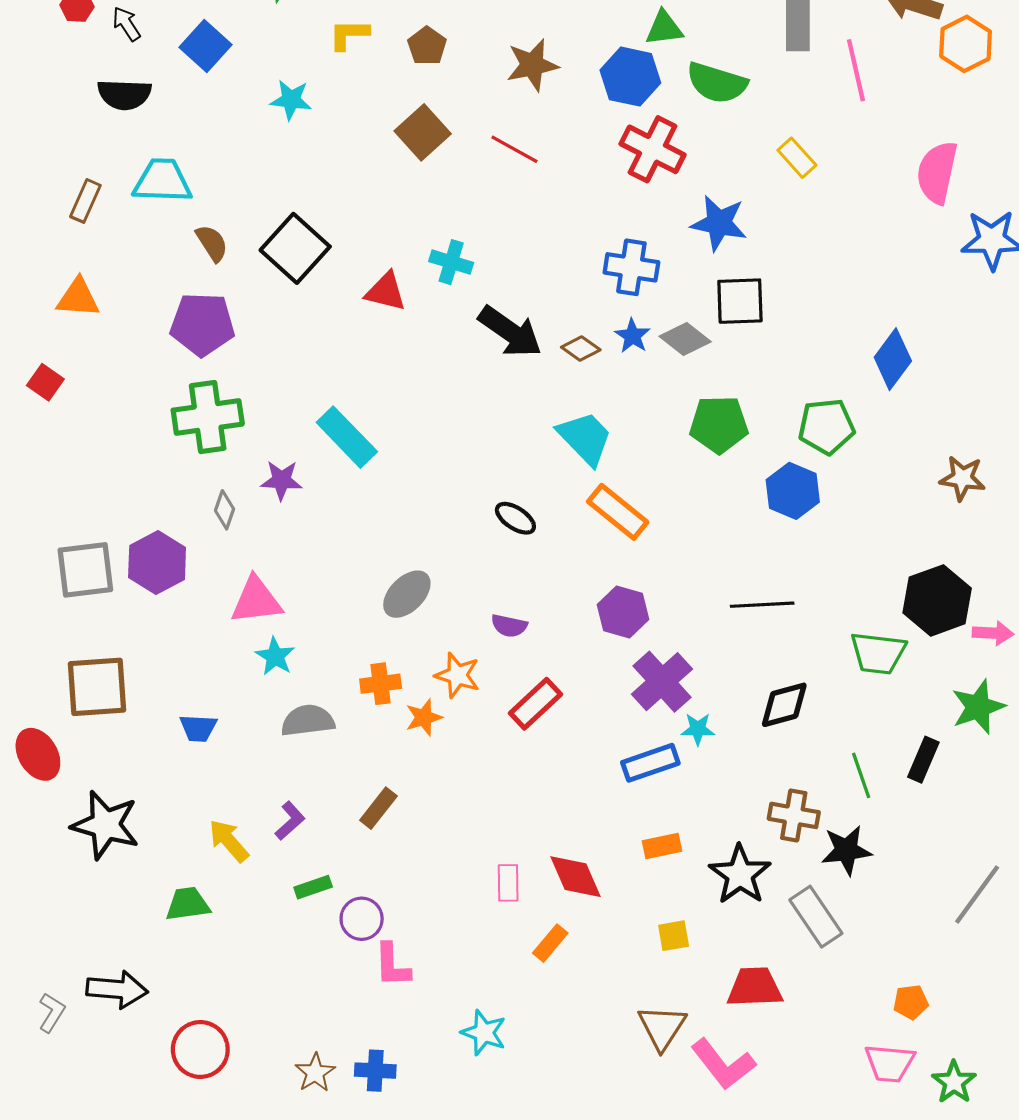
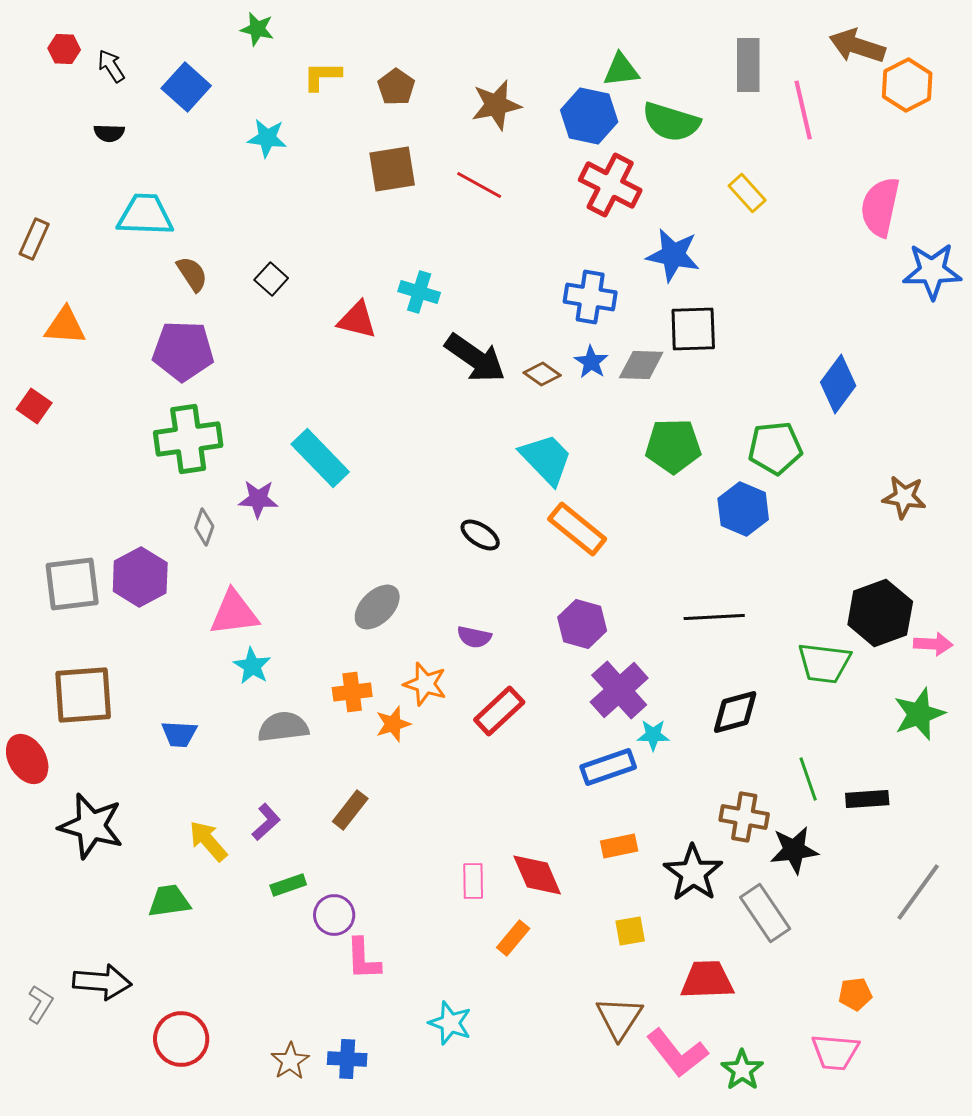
black semicircle: (124, 94) -> (109, 133), size x0.6
brown square: (423, 132) -> (392, 169), turned 33
brown rectangle: (85, 201) -> (34, 239), moved
black square: (295, 248) -> (271, 279), size x0.5
gray diamond: (685, 339) -> (641, 365), turned -36
black rectangle: (923, 760) -> (867, 799), moved, turned 63
green star: (954, 1082) -> (742, 1070), moved

